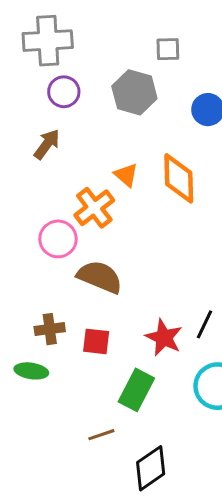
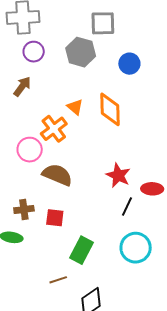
gray square: (168, 49) -> (103, 23), size x1.5
red star: (164, 338) -> (118, 175), moved

